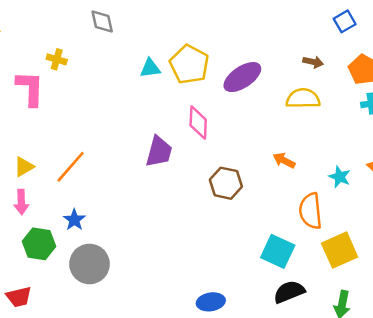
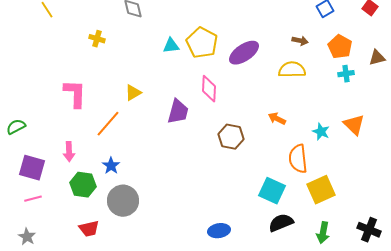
pink L-shape: (30, 88) -> (75, 94), moved
yellow triangle: (24, 167) -> (133, 93), moved
red trapezoid: (19, 297) -> (89, 229), moved

